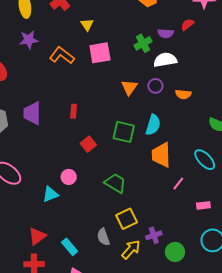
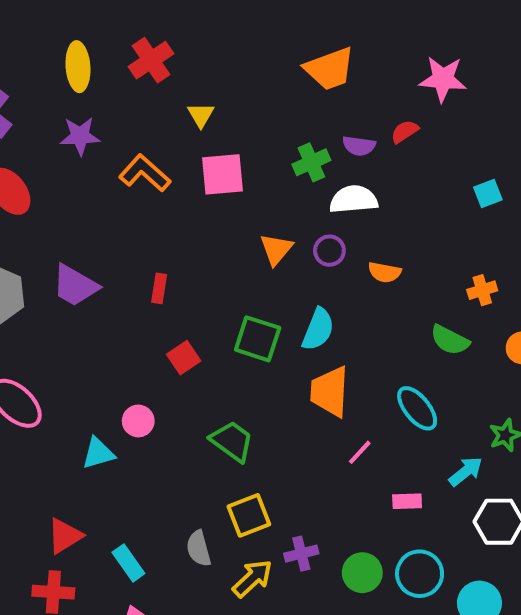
purple trapezoid: (32, 113) -> (75, 286), turned -65
green circle: (175, 252) -> (362, 573), moved

